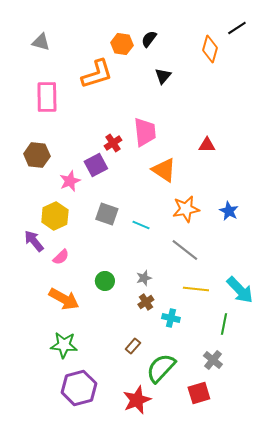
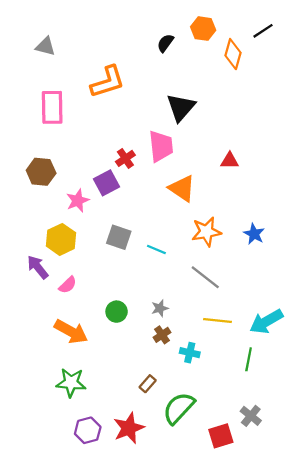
orange hexagon: (122, 44) -> (203, 29), moved
black triangle: (163, 76) -> (181, 107), moved, size x1.6
cyan arrow: (240, 290) -> (266, 322), turned 104
gray cross: (213, 360) -> (251, 416), moved
purple hexagon: (79, 388) -> (88, 430), size x0.7
red star: (137, 400) -> (129, 428), moved

